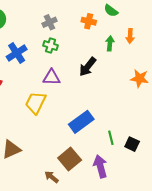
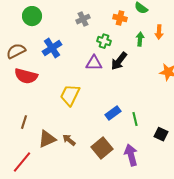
green cross: (51, 46) -> (104, 41), moved
purple triangle: (52, 77) -> (94, 63), moved
blue rectangle: (81, 122) -> (113, 113), size x0.7
green line: (111, 138) -> (135, 119), moved
brown arrow: (52, 177) -> (69, 140), moved

